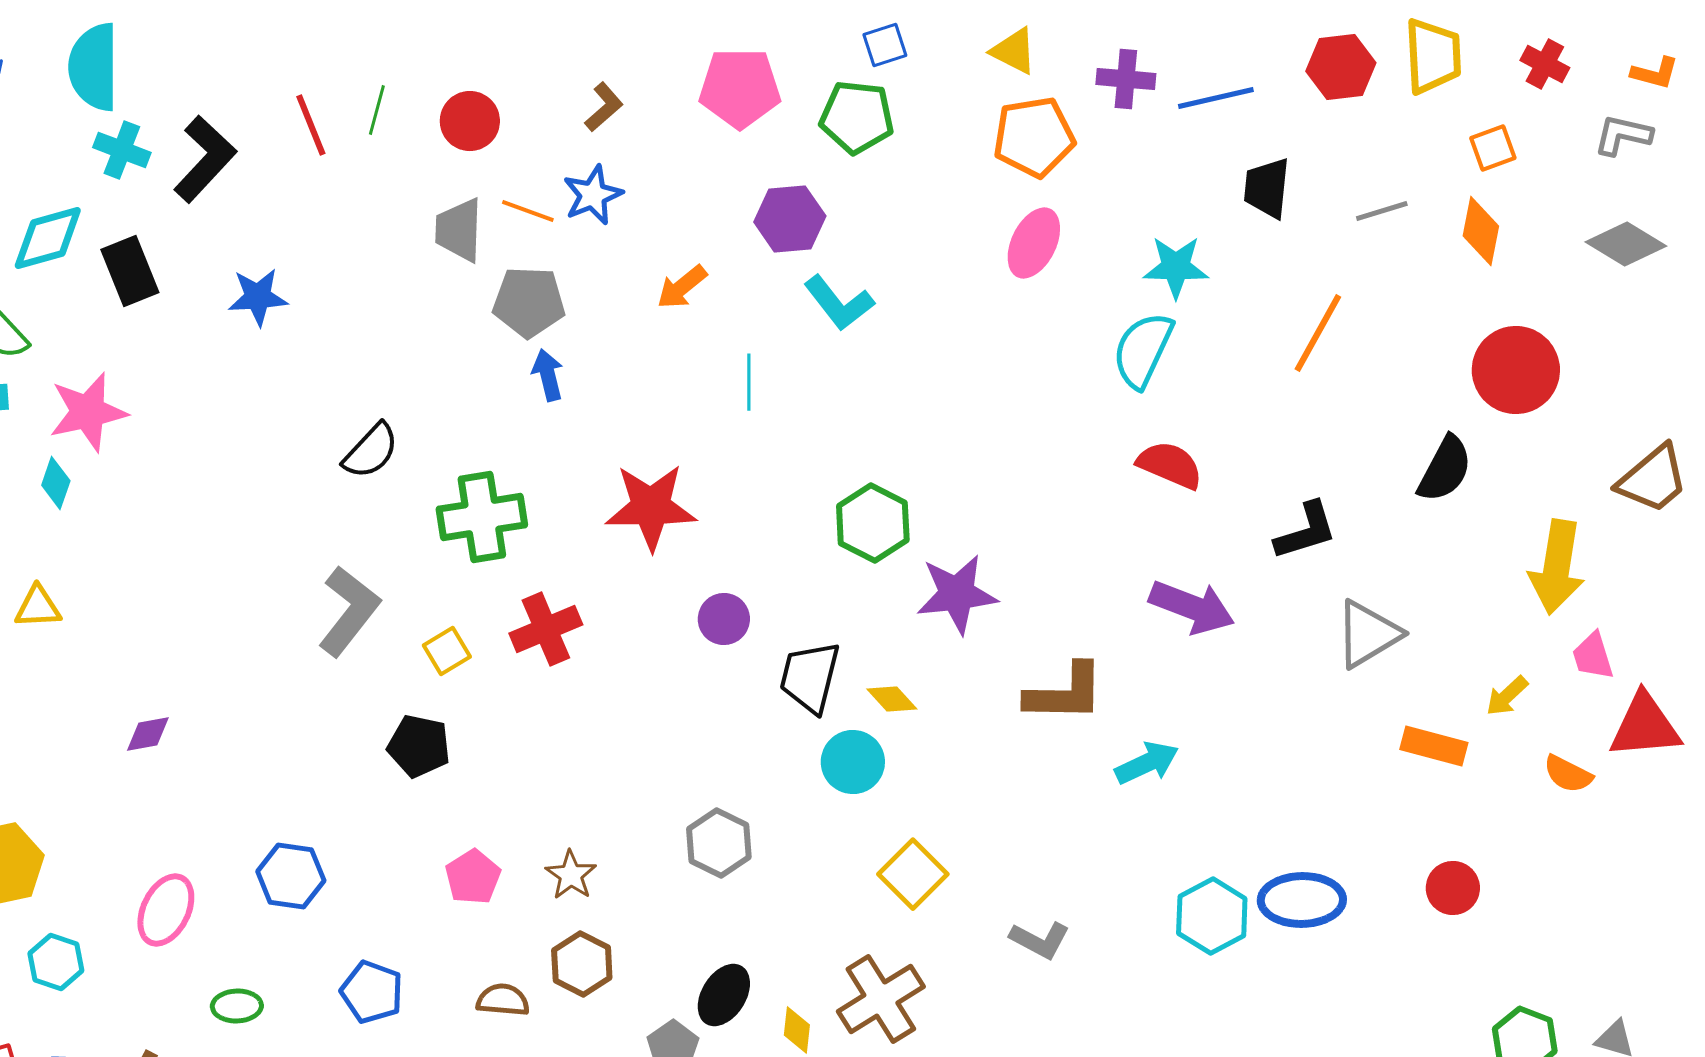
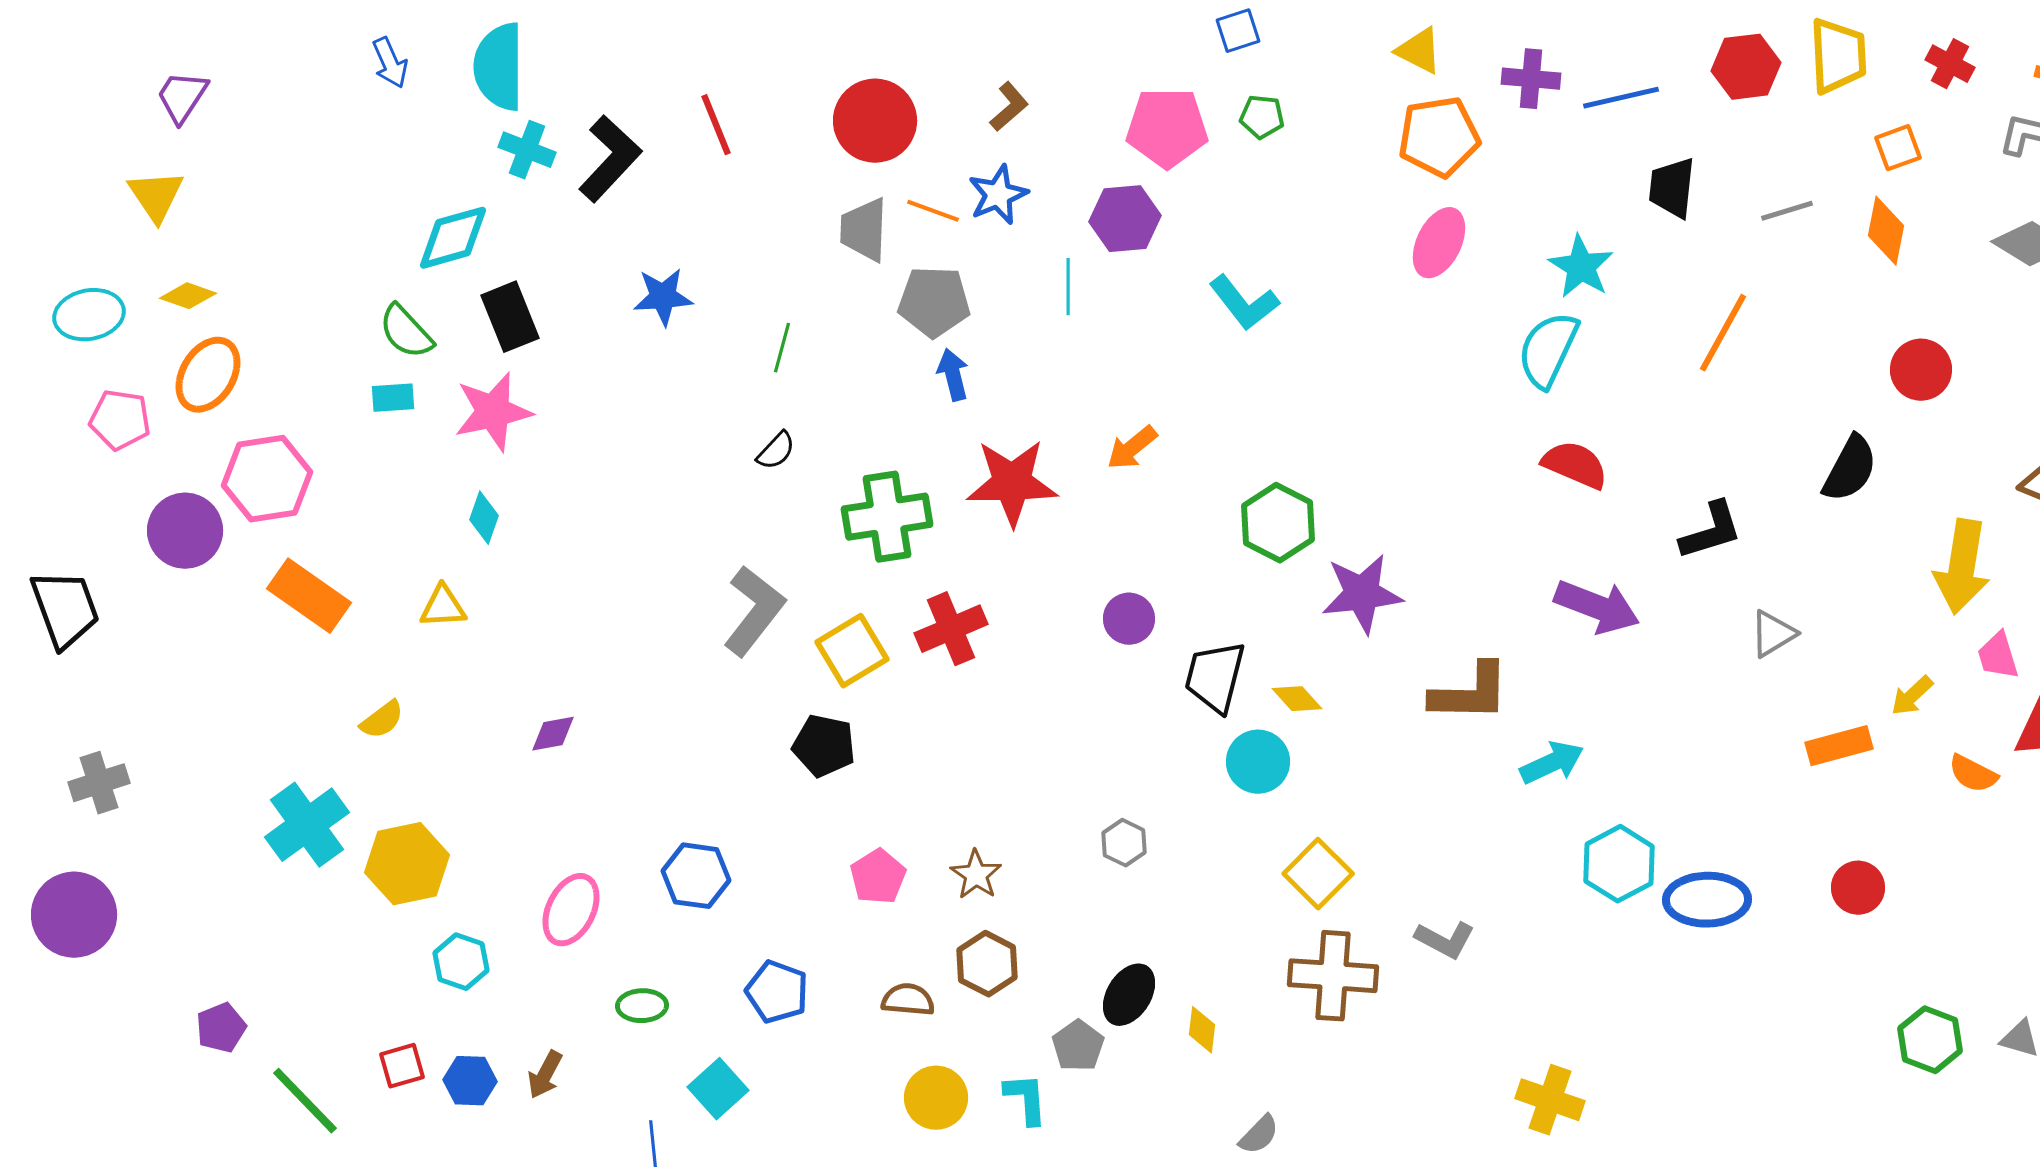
blue square: (885, 45) -> (1238, 31), moved
pink pentagon: (740, 88) -> (1167, 128), moved
green line: (377, 110) -> (782, 348), moved
green pentagon: (857, 117) -> (1262, 117), size x0.6
red circle: (470, 121) -> (875, 121), size x1.4
purple hexagon: (790, 219) -> (1125, 219), moved
cyan star: (1176, 267) -> (1581, 267), turned 30
black rectangle: (130, 271) -> (510, 317), moved
orange arrow: (682, 287) -> (1132, 448), moved
red circle: (1516, 370) -> (1921, 370), size x0.7
cyan line: (749, 382) -> (1068, 287), moved
black semicircle: (371, 451) -> (776, 451), size x0.7
cyan diamond: (56, 483) -> (484, 518), moved
red star: (651, 507) -> (1012, 483), moved
gray triangle: (1368, 634) -> (1773, 634), size x0.7
yellow square: (447, 651) -> (852, 651), size x1.5
orange rectangle: (1434, 746) -> (1839, 746), turned -30
gray hexagon: (719, 843) -> (1124, 843), size x0.7
cyan hexagon: (1212, 916) -> (1619, 864), moved
brown cross: (881, 999) -> (1333, 976), moved, turned 36

